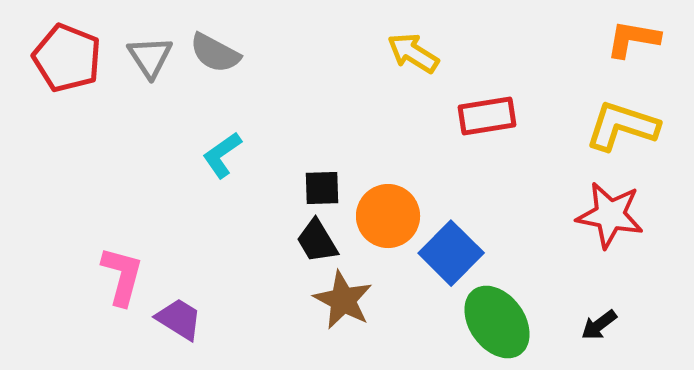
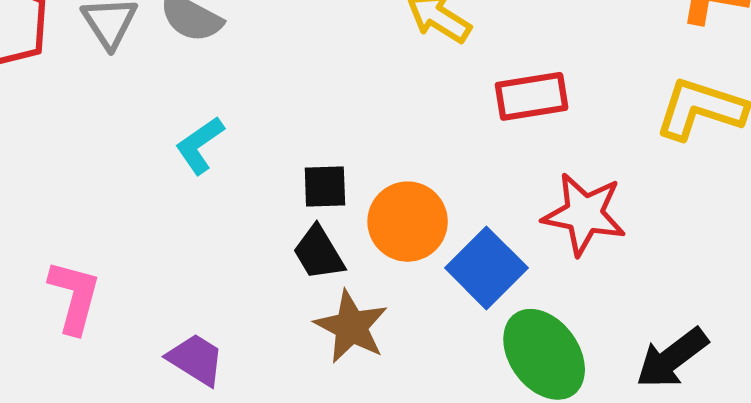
red star: (610, 215) -> (584, 214), moved
purple trapezoid: (179, 319) -> (196, 359), moved
black arrow: (599, 325) -> (672, 358), size x1.6

